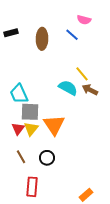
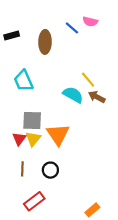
blue line: (72, 35) -> (72, 28), moved
cyan trapezoid: (19, 94) -> (23, 81), moved
brown line: (21, 157) -> (22, 169), turned 32
red rectangle: (32, 187) -> (34, 201), turned 48

